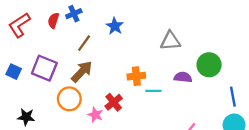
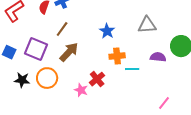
blue star: (115, 26) -> (107, 31), moved
brown line: (84, 43) -> (62, 29), moved
orange circle: (69, 99) -> (47, 78), moved
black star: (26, 117) -> (22, 80), moved

